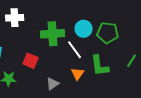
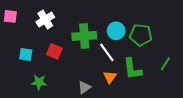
white cross: (15, 18) -> (45, 20), turned -30
red square: (31, 61) -> (54, 51), moved

